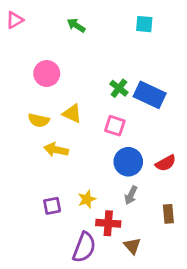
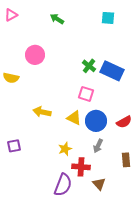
yellow triangle: (72, 114) -> (74, 118), moved
yellow semicircle: (39, 120) -> (11, 78), moved
purple square: (52, 206) -> (14, 146), moved

